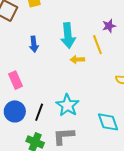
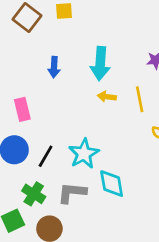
yellow line: (97, 45) -> (140, 99), moved
cyan diamond: (108, 122) -> (112, 184), moved

